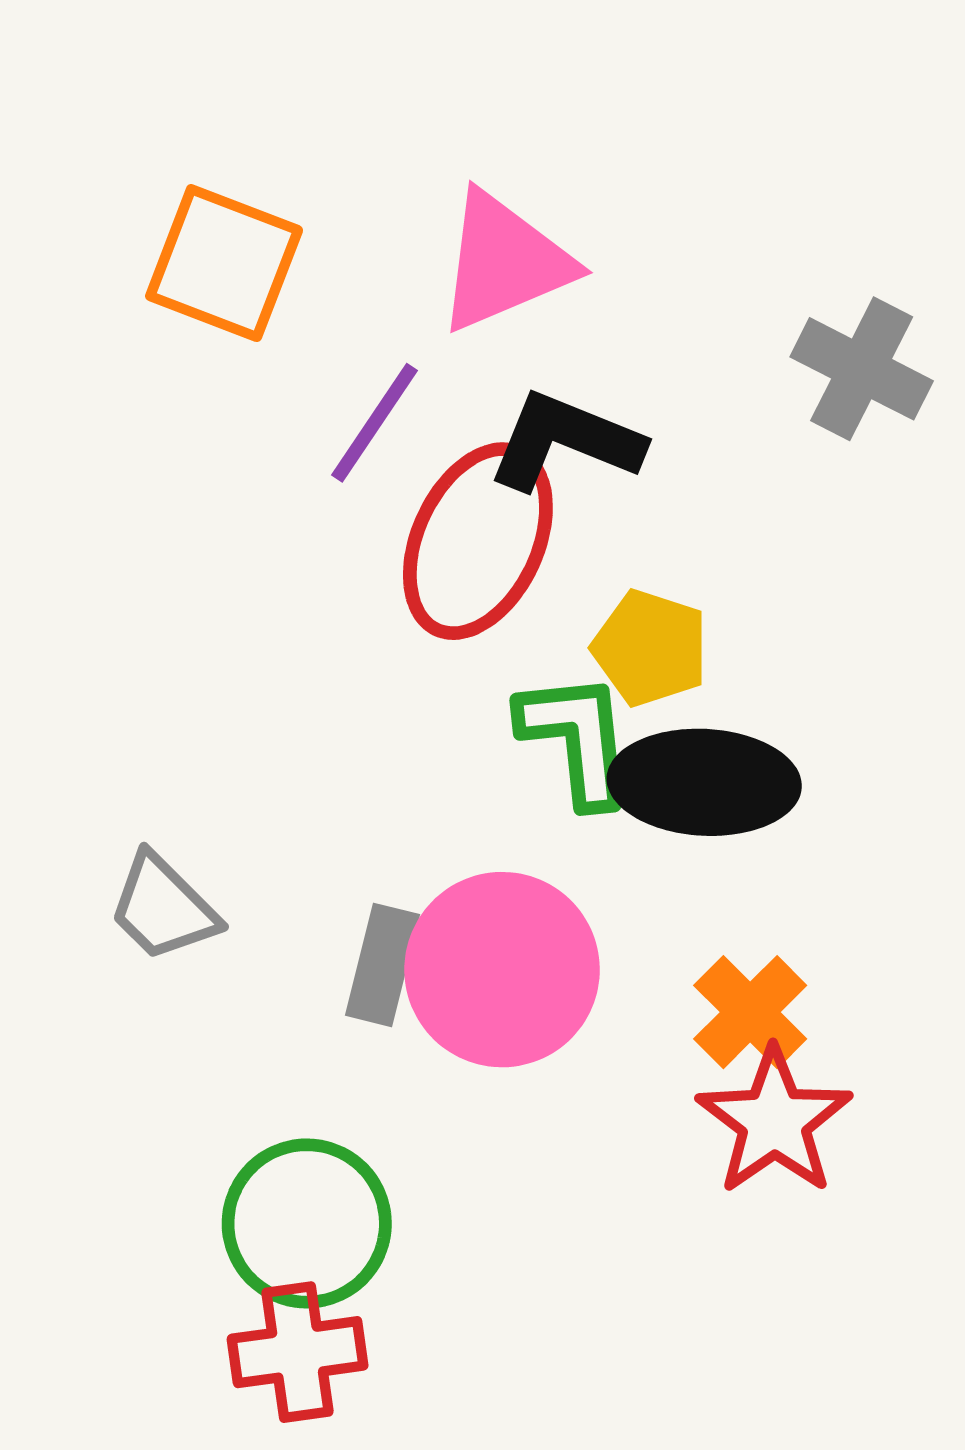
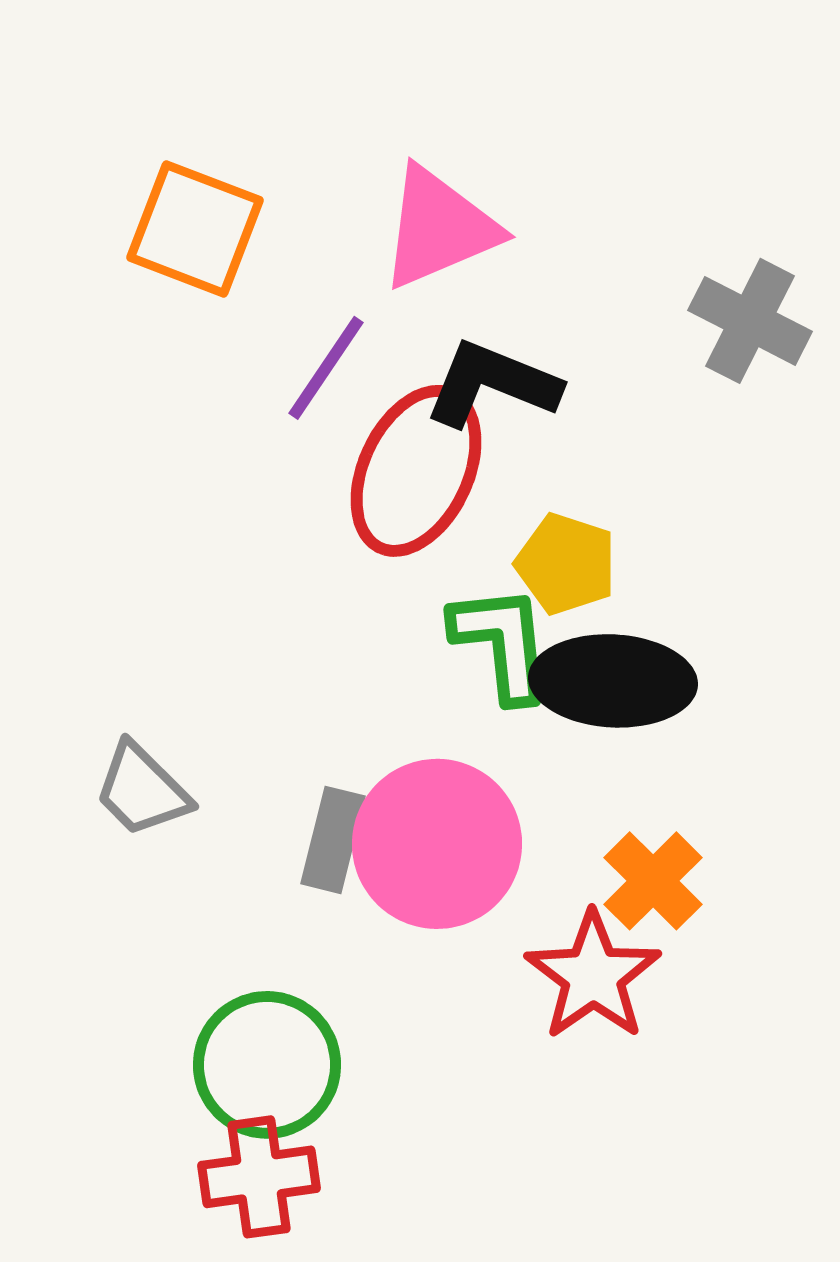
red star: (774, 1121) -> (593, 976), moved

